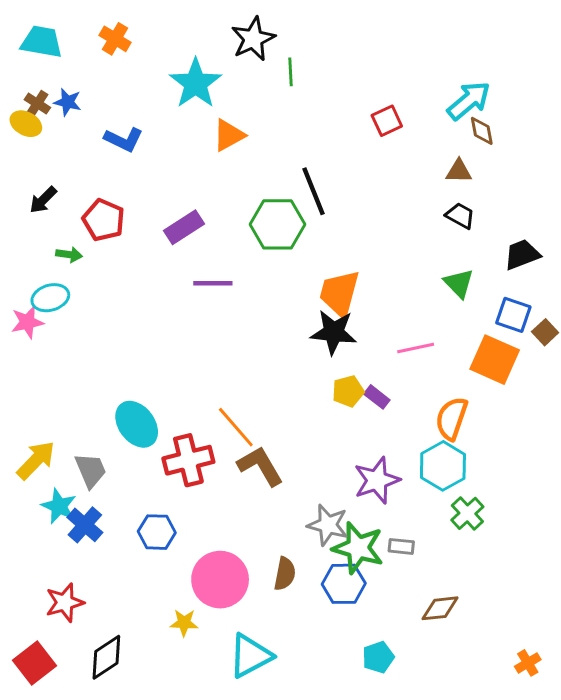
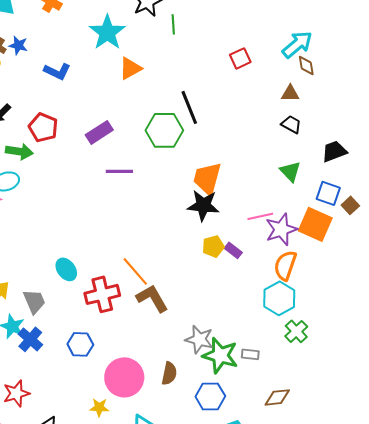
green arrow: (69, 255) -> (19, 151), size x1.5
cyan ellipse: (137, 424) -> (66, 269), size x0.7
purple star: (377, 480) -> (281, 229), moved
blue hexagon: (344, 584) -> (210, 396), moved

